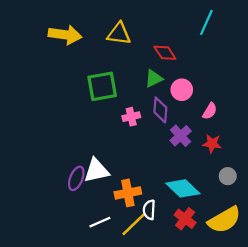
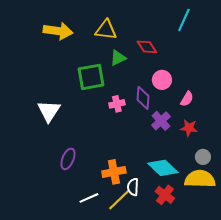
green triangle: (154, 79) -> (118, 58), moved
white triangle: (96, 171) -> (49, 111), moved, turned -45
yellow semicircle: (224, 220) -> (200, 179), moved, turned -148

